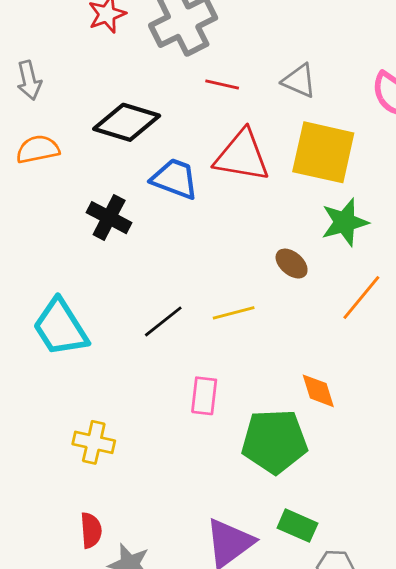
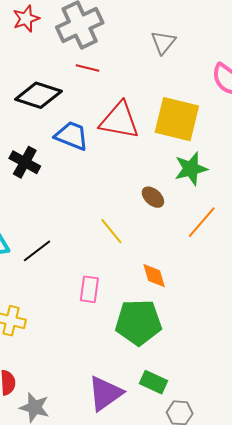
gray triangle: (299, 81) -> (163, 42), moved, turned 44
red line: (222, 85) -> (87, 68), moved
yellow line: (234, 313) -> (111, 231), turned 64
black line: (163, 321) -> (37, 251), moved
orange diamond: (318, 391) -> (154, 276), moved

